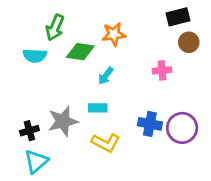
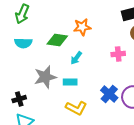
green arrow: (55, 28) -> (22, 14), moved
gray star: (63, 121) -> (45, 77), moved
blue cross: (150, 124) -> (109, 94), turned 30

